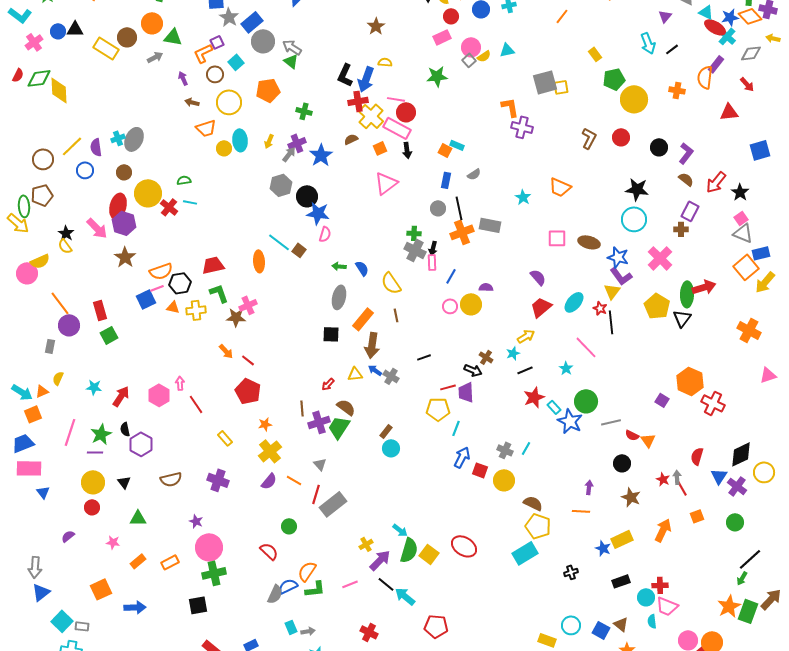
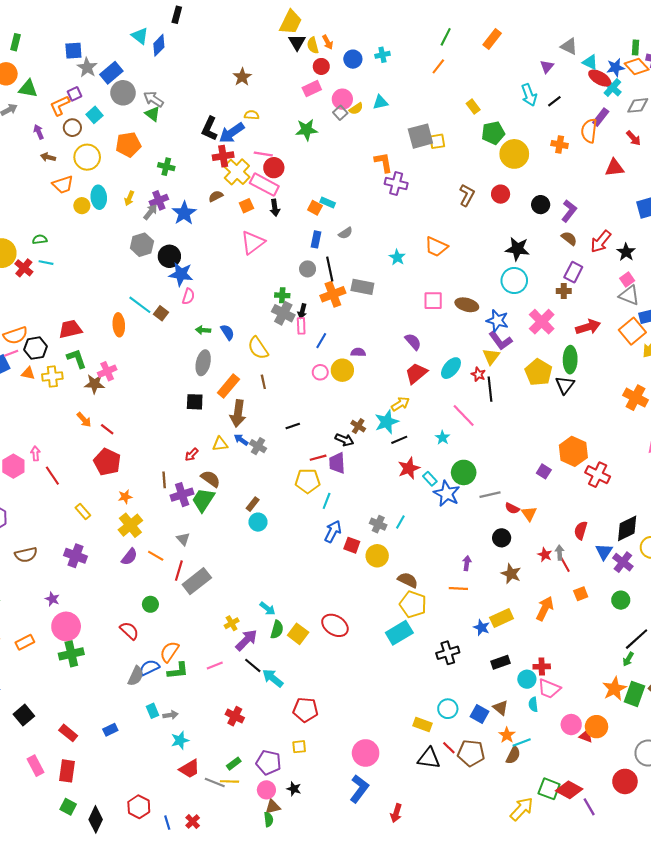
blue arrow: (366, 79) -> (232, 133), turned 35
red arrow: (704, 287) -> (588, 327), moved
cyan star: (513, 353) -> (387, 422), size x1.6
green semicircle: (409, 550) -> (277, 630), size x0.7
black cross: (571, 572) -> (448, 653), size x1.5
black square: (198, 605) -> (24, 715), moved, turned -30

